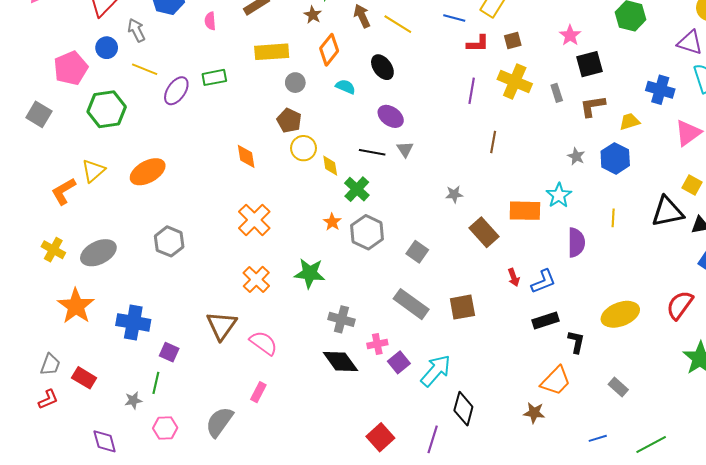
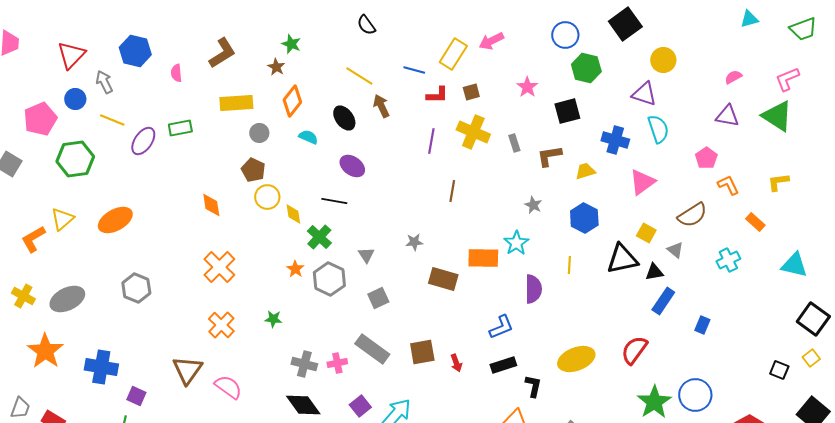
brown arrow: (362, 16) -> (381, 106), moved
black square: (590, 64) -> (567, 111), moved
gray triangle: (405, 149) -> (366, 255), moved
blue hexagon: (615, 158) -> (584, 218), moved
brown rectangle: (484, 232) -> (443, 279), turned -32
gray square: (417, 252) -> (378, 298), turned 30
green star: (310, 273) -> (273, 319), size x0.6
red arrow: (514, 277) -> (456, 363), moved
pink cross: (377, 344) -> (337, 363), moved

